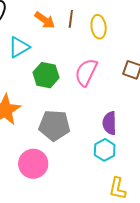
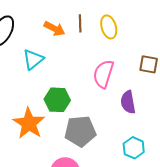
green hexagon: (46, 75) -> (57, 100), moved
purple semicircle: (110, 123) -> (128, 102), moved

